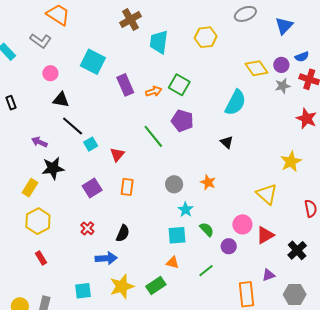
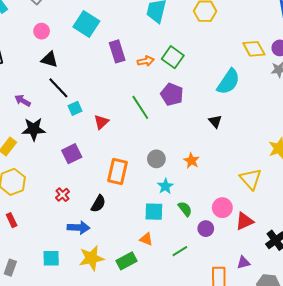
orange rectangle: (127, 187) -> (117, 171), moved, size x1.4

